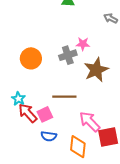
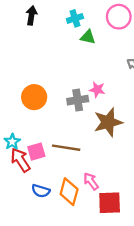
pink square: (45, 114) -> (36, 152), moved
pink arrow: (90, 122) -> (91, 181), size x0.7
orange diamond: (78, 147) -> (69, 192), moved

